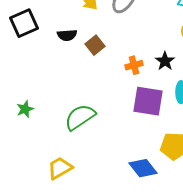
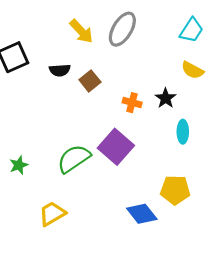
orange cross: (134, 65) -> (132, 103), turned 30
purple square: (148, 101) -> (116, 147), moved, turned 32
green star: (25, 109) -> (19, 165), moved

